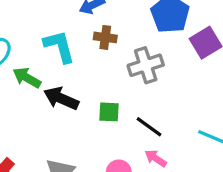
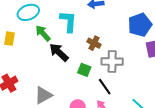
brown cross: (105, 37) -> (94, 43), moved
gray cross: (146, 65) -> (112, 62), moved

